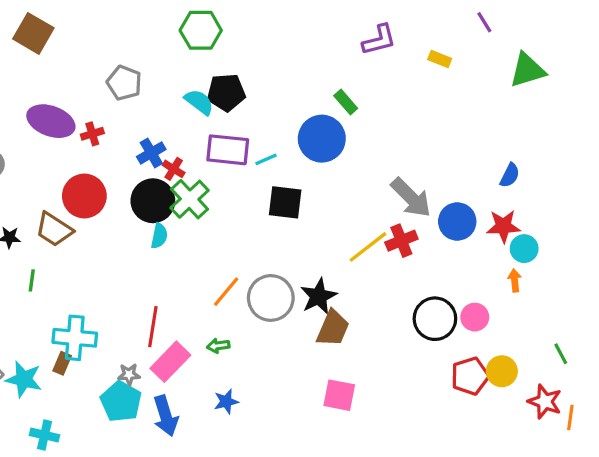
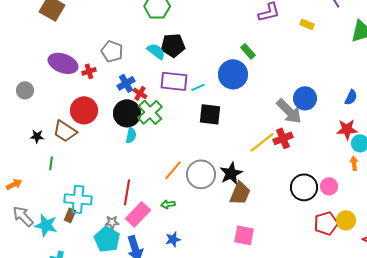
gray pentagon: (124, 83) -> (112, 51), moved
blue circle: (457, 221) -> (305, 98), moved

